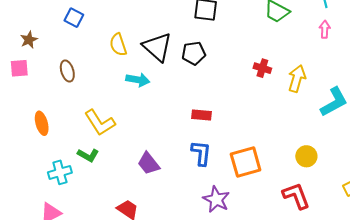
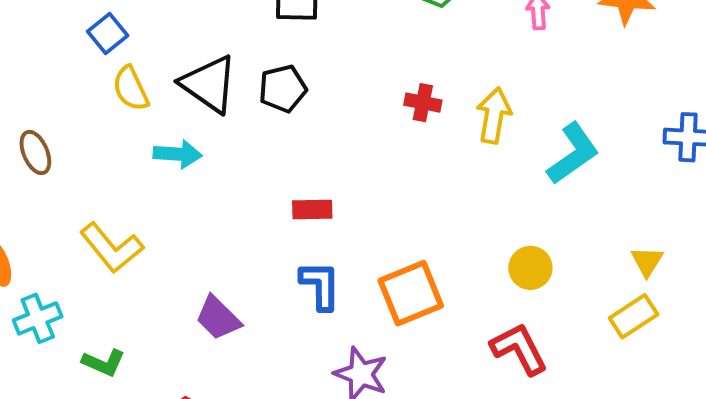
blue square: (74, 18) -> (108, 33), moved, turned 30
green L-shape: (88, 155) -> (104, 363), moved
cyan cross: (60, 172) -> (38, 318), moved

